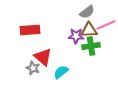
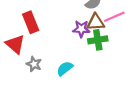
red rectangle: (30, 30) -> (31, 22), turned 72
red triangle: (43, 57) -> (15, 44), moved

